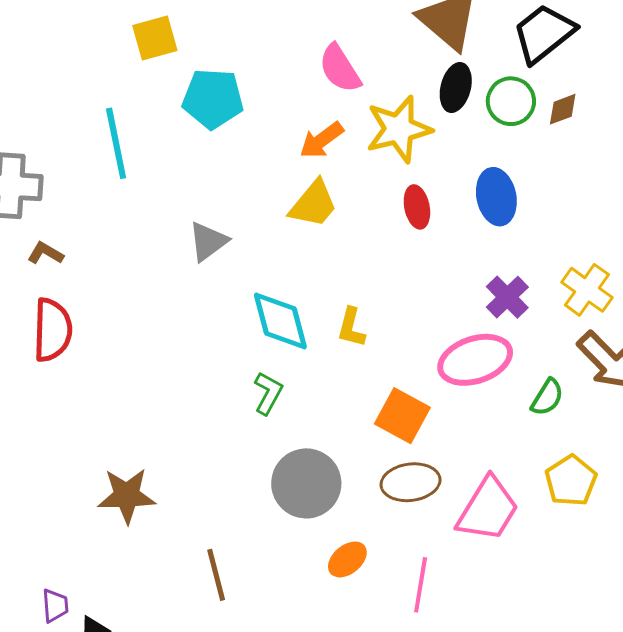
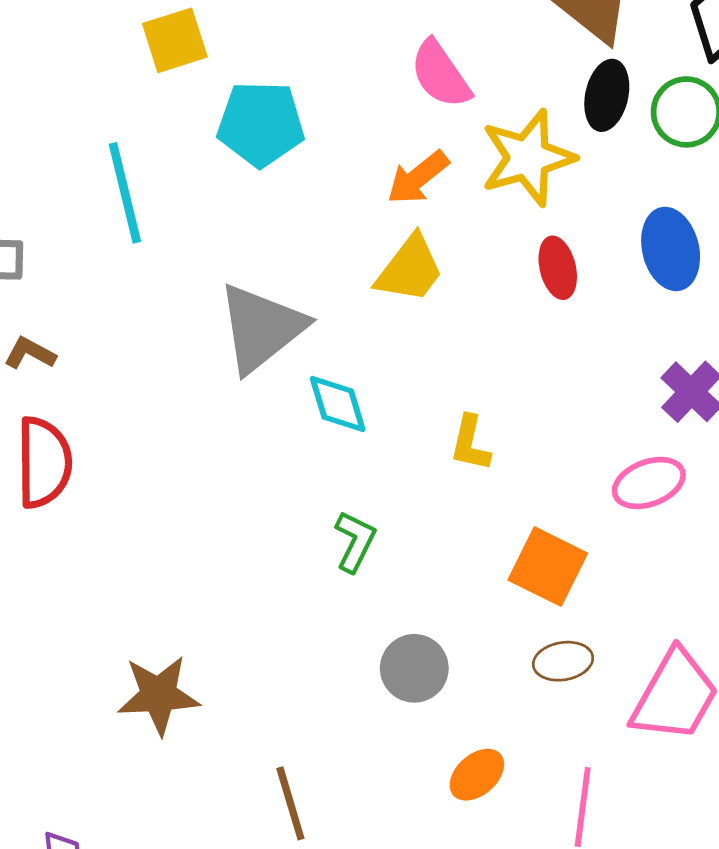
gray triangle: (208, 241) -> (261, 328), size x1.6
cyan diamond: (280, 321) -> (338, 404), moved, size x0.7
pink ellipse: (475, 360) -> (649, 483), size x0.7
brown ellipse: (411, 482) -> (563, 661), size x0.7
gray circle: (306, 483) -> (414, 668), size x0.7

